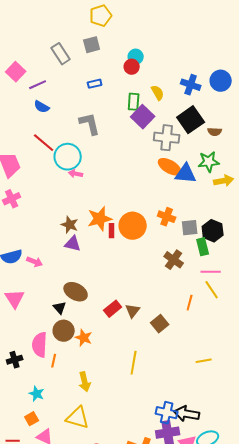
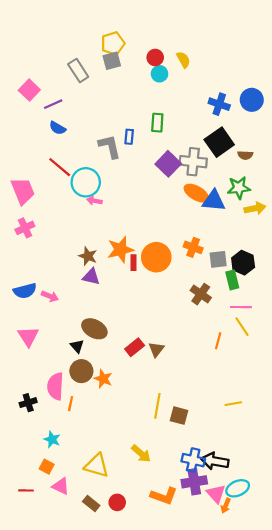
yellow pentagon: (101, 16) -> (113, 43), moved
red circle: (132, 67) -> (155, 58), moved
blue rectangle: (95, 84) -> (129, 137), moved, turned -72
yellow semicircle: (158, 93) -> (183, 60), moved
purple square: (143, 117) -> (168, 164), moved
brown square: (160, 324) -> (179, 416), moved, turned -36
yellow arrow: (85, 382) -> (141, 454), moved, turned -36
orange square: (32, 419) -> (47, 467), turned -32

